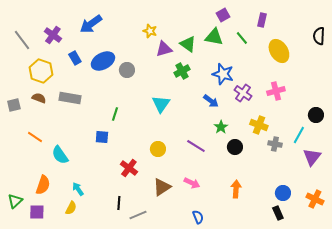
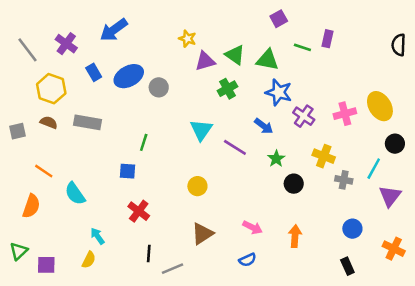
purple rectangle: (262, 20) -> (327, 39), moved
green triangle: (214, 37) -> (267, 60), moved
green line: (242, 38) -> (302, 47), turned -32
yellow ellipse: (279, 51) -> (380, 106), moved
purple line: (196, 146) -> (235, 147), moved
red cross: (129, 168) -> (139, 211), moved
pink arrow: (192, 183) -> (252, 227), moved
orange semicircle: (43, 185) -> (31, 206), moved
blue circle: (283, 193) -> (352, 229), moved
blue semicircle: (198, 217) -> (247, 260), moved, turned 88

